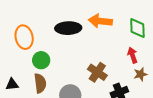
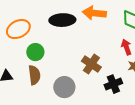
orange ellipse: (24, 37) -> (18, 29), turned 75

